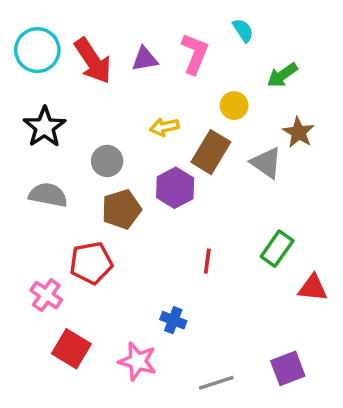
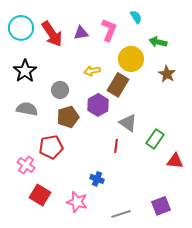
green arrow: (282, 75) -> (158, 42), turned 48
yellow circle: (234, 106) -> (131, 59), size x1.6
gray triangle: (266, 163) -> (128, 123), moved

